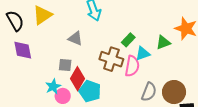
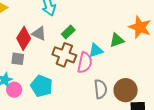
gray triangle: (75, 38) -> (39, 34), moved
green rectangle: (128, 40) -> (68, 32), moved
red diamond: (78, 79) -> (24, 38), moved
gray semicircle: (149, 92) -> (101, 89), turned -30

